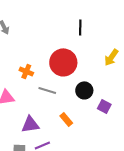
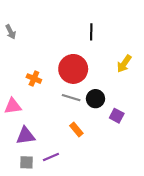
gray line: (47, 90) -> (71, 98), moved
purple triangle: (30, 124) -> (25, 136), moved

